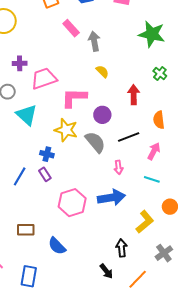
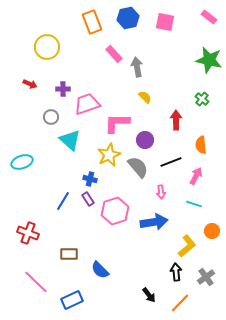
green star: (152, 34) -> (209, 60), moved
yellow star: (66, 130) -> (109, 155), turned 30
pink hexagon: (72, 203) -> (115, 211), moved
black arrow: (122, 248) -> (176, 272), moved
blue rectangle: (29, 276) -> (72, 300), turned 55

